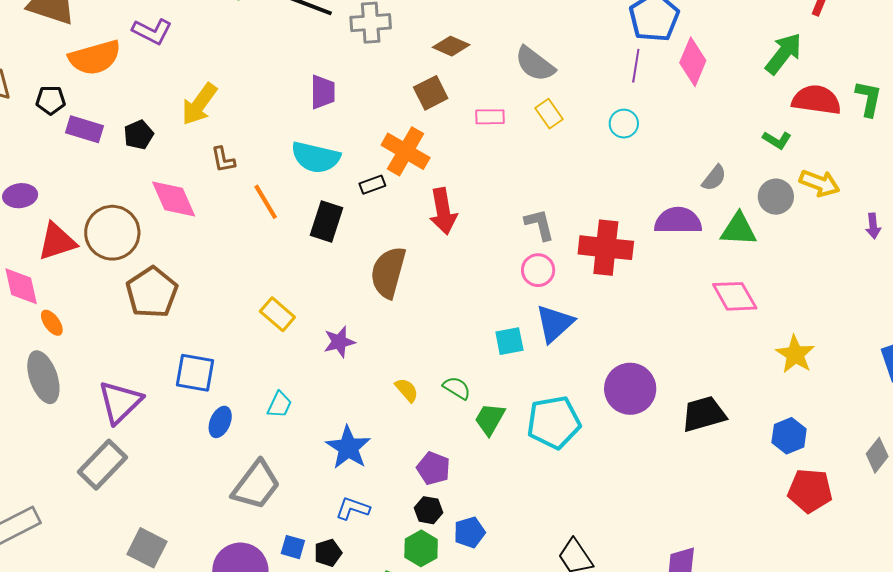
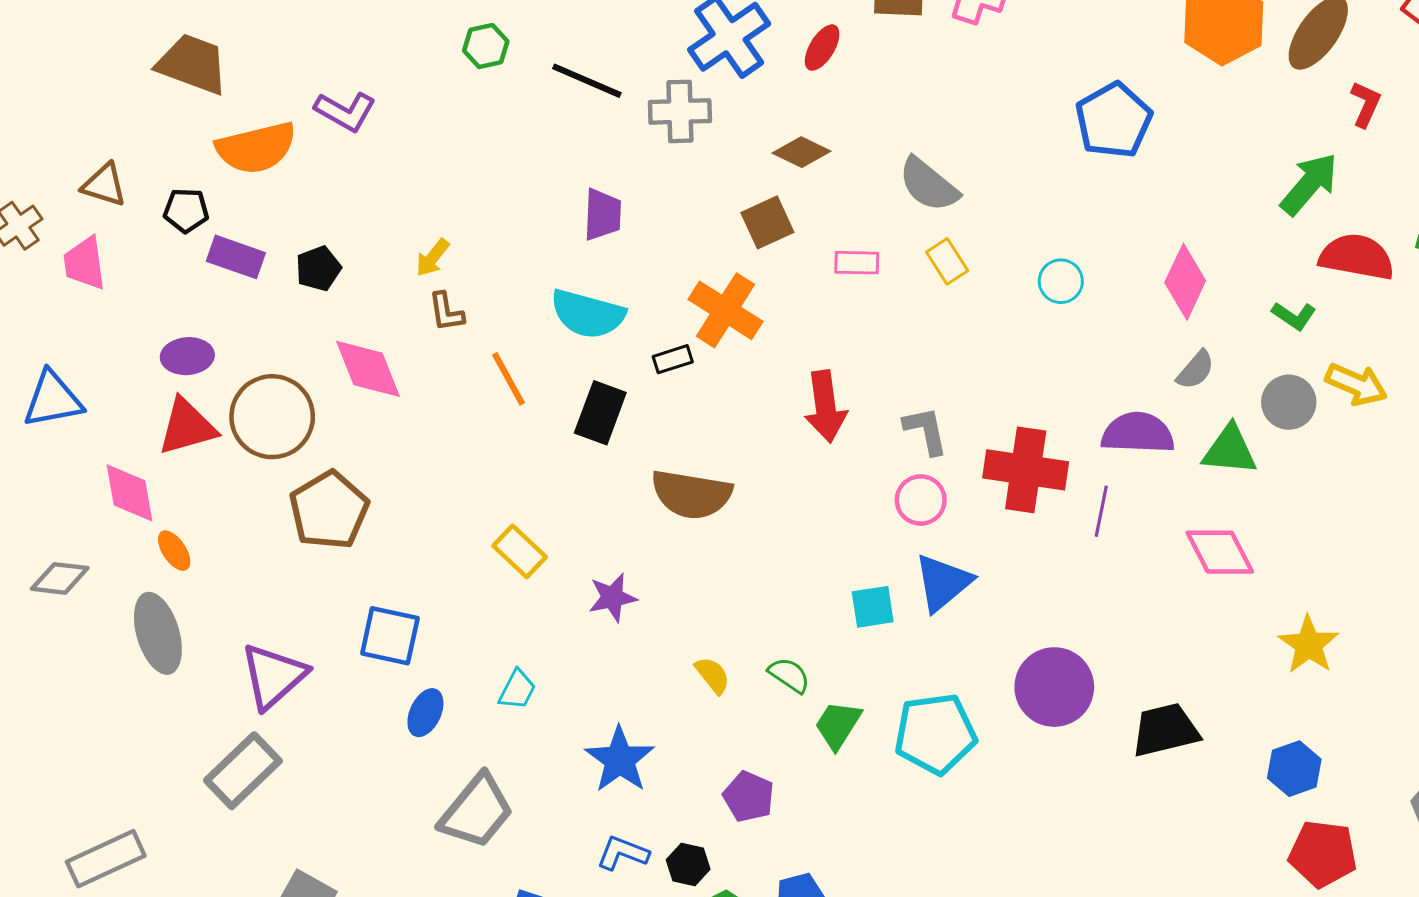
pink diamond: (693, 62) -> (1185, 282), moved
purple line: (636, 66) -> (1101, 511), moved
yellow arrow: (199, 104) -> (433, 258), moved, size x0.6
purple ellipse: (20, 196) -> (187, 356), moved
red arrow: (443, 211) -> (825, 406), moved
brown semicircle: (388, 272) -> (691, 494), turned -98
black hexagon: (428, 510) -> (688, 865), moved

